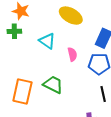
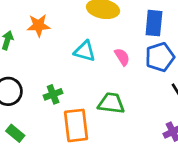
green cross: (14, 31) -> (53, 94), moved

